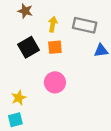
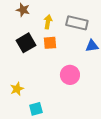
pink circle: (55, 82) -> (70, 75), moved
cyan square: (15, 120) -> (36, 109), moved

